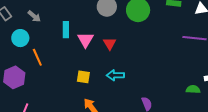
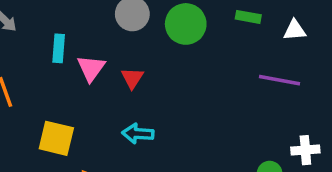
yellow square: (83, 77) -> (56, 138), moved, size x1.5

